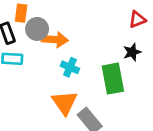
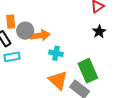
green rectangle: (113, 79) -> (88, 71), moved

